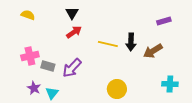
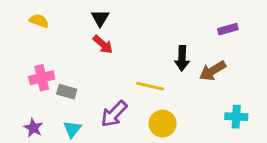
red arrow: (74, 32) -> (103, 44), turned 77
yellow line: (108, 44) -> (150, 86), moved
purple arrow: (72, 68) -> (114, 114), moved
purple star: (34, 88) -> (33, 128), moved

